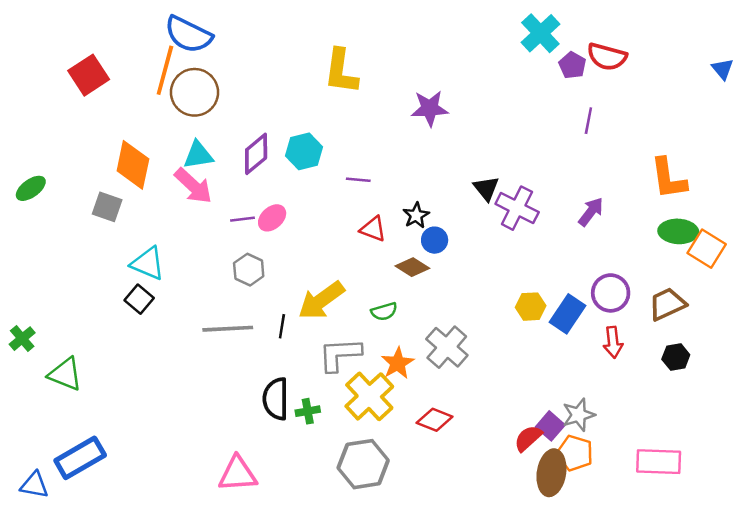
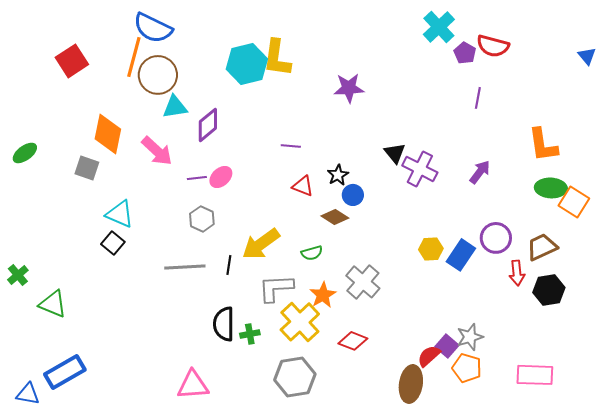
cyan hexagon: (304, 151) -> (247, 64), moved, size x1.4
cyan triangle: (198, 155) -> (175, 107), moved
red arrow: (613, 342) -> (517, 273), moved
black hexagon: (676, 357) -> (549, 290), size x1.4
brown ellipse: (551, 473) -> (411, 384), moved

